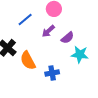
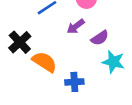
orange semicircle: (28, 60) -> (44, 62), turned 144

